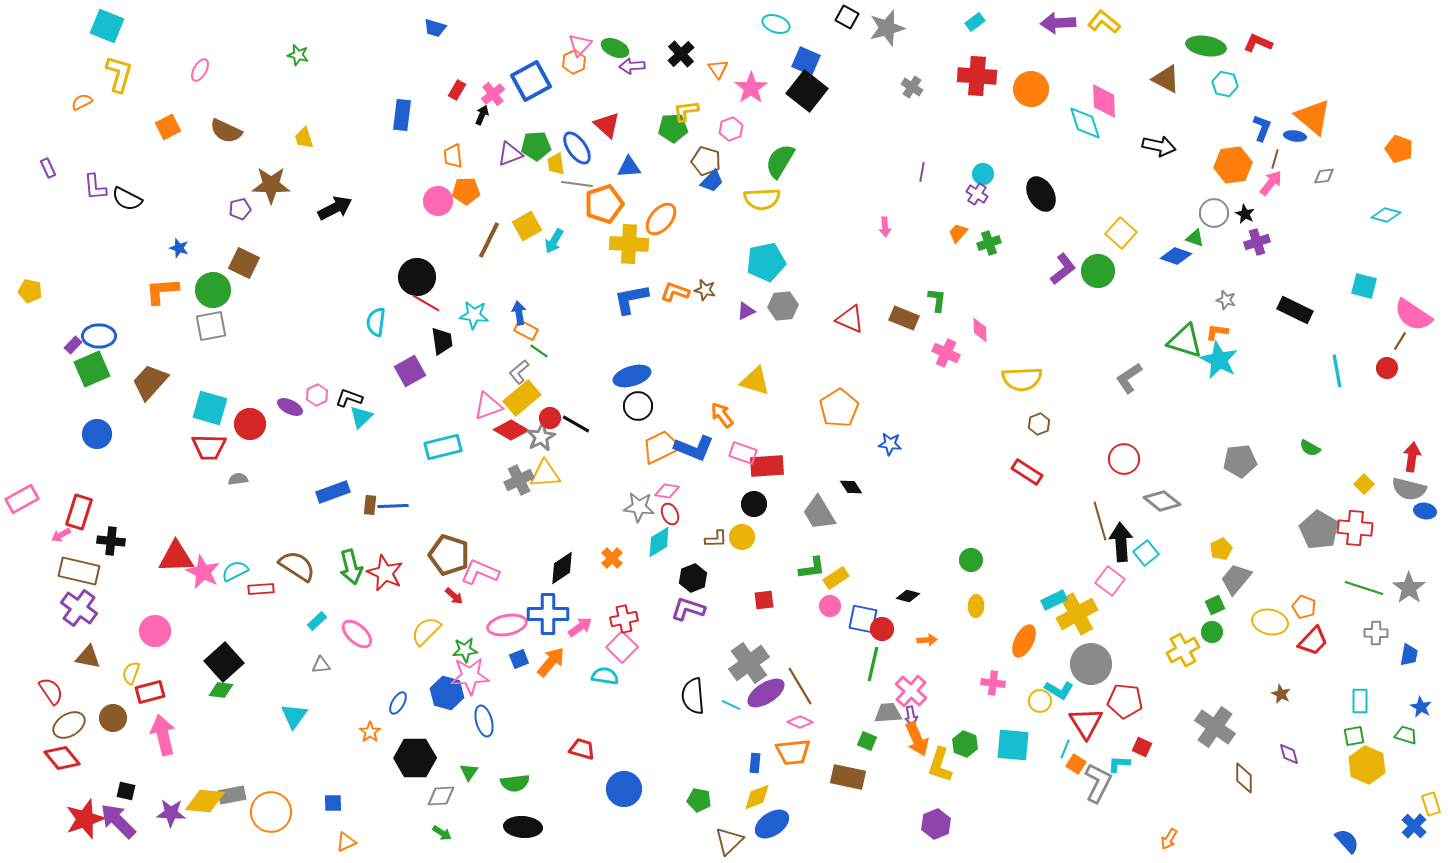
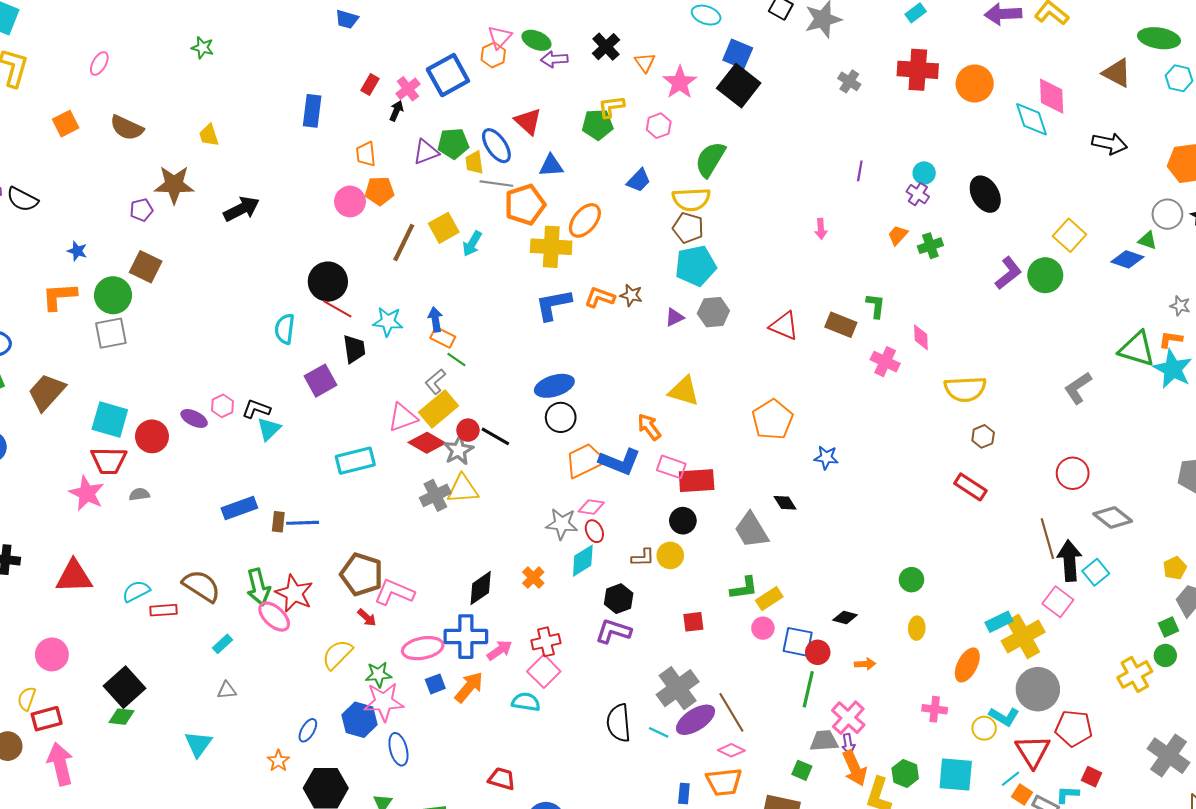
brown pentagon: (706, 161) -> (688, 228), moved
pink star: (203, 572) -> (87, 493), moved
pink ellipse: (357, 634) -> (274, 617), moved
cyan line: (1065, 749) -> (1010, 779), turned 30

